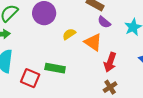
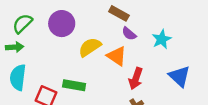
yellow semicircle: (69, 34) -> (90, 47), size x1.5

